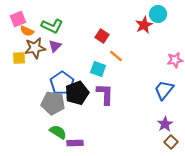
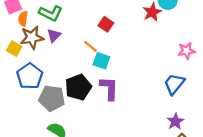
orange semicircle: (27, 31) -> (23, 19), turned 72
orange line: (116, 56) -> (90, 46), moved
yellow square: (19, 58) -> (14, 49), turned 32
blue pentagon: (62, 83) -> (30, 76), moved

